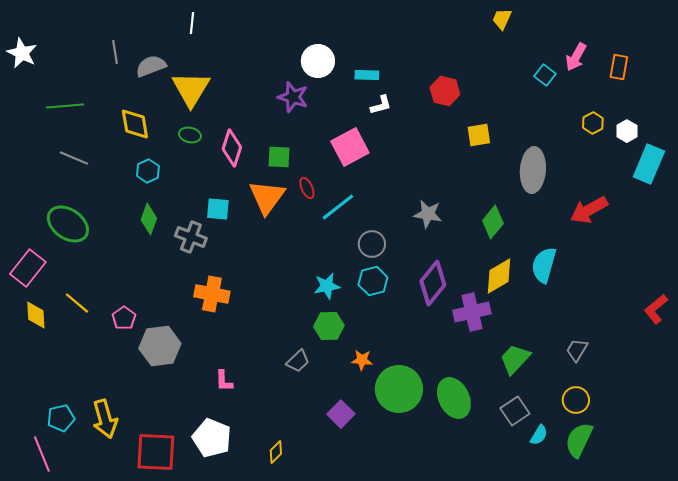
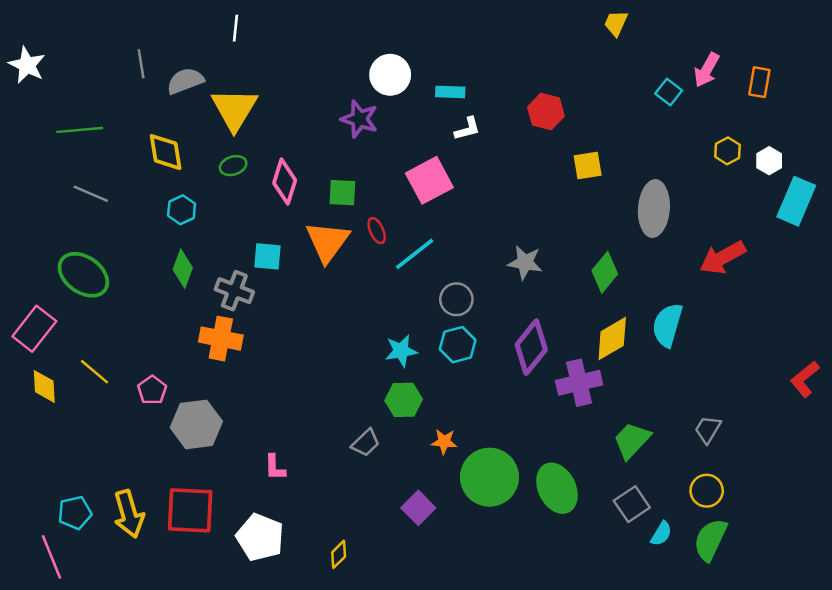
green ellipse: (190, 135) -> (233, 166), turned -30
orange cross: (212, 294) -> (221, 339), moved
red square: (156, 452) -> (190, 510), moved

